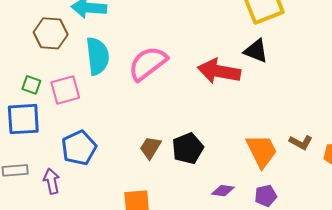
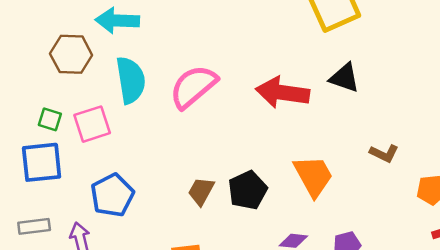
black triangle: (256, 51) -> (344, 78), moved
brown L-shape: (301, 142) -> (384, 153), moved
orange trapezoid: (262, 151) -> (313, 176), moved

